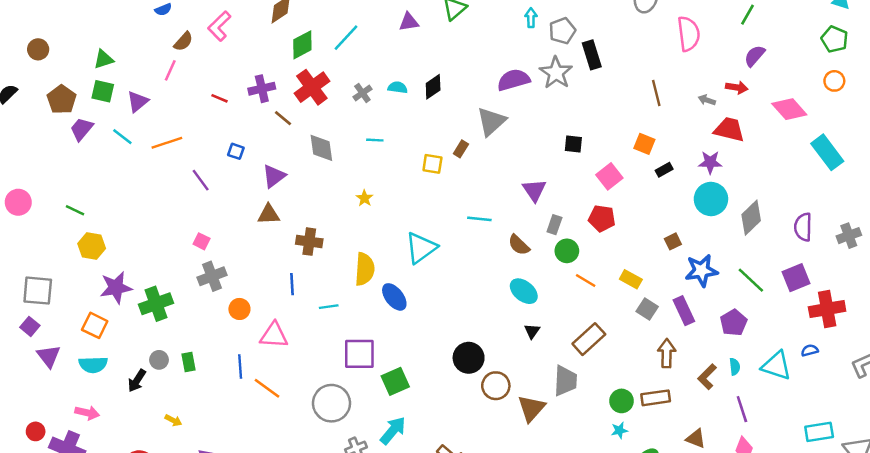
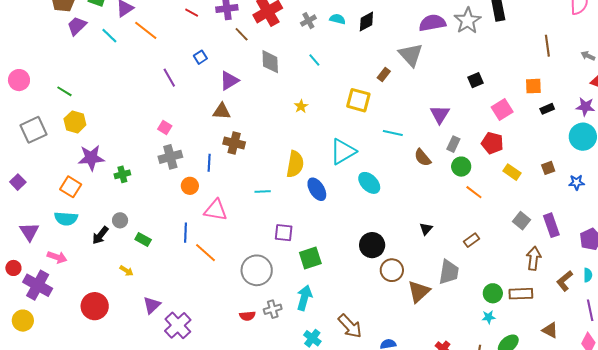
gray triangle: (491, 122) -> (411, 55), turned -36
cyan line: (375, 140) -> (314, 60), turned 40
orange line: (167, 143) -> (146, 30), moved, turned 50
black square: (573, 144) -> (476, 80), turned -35
orange square: (644, 144) -> (533, 86), turned -30
blue square: (236, 151) -> (200, 57), turned 32
yellow square: (432, 164) -> (358, 100), moved, size x1.4
brown cross: (309, 242) -> (234, 143), moved
blue star: (701, 271) -> (577, 182), moved, size x0.6
yellow rectangle: (631, 279) -> (512, 172), moved
blue line: (292, 284) -> (209, 163), moved
gray square: (38, 291) -> (33, 130), moved, turned -36
cyan ellipse: (524, 291) -> (369, 183), moved
green cross: (156, 304) -> (122, 174), size x0.6
brown rectangle: (589, 339) -> (471, 240), size x0.6
purple square: (359, 354) -> (284, 233), size x0.7
purple triangle: (49, 356) -> (29, 232), moved
green rectangle: (188, 362) -> (143, 240), moved, turned -56
cyan arrow: (393, 430) -> (304, 298), turned -30

